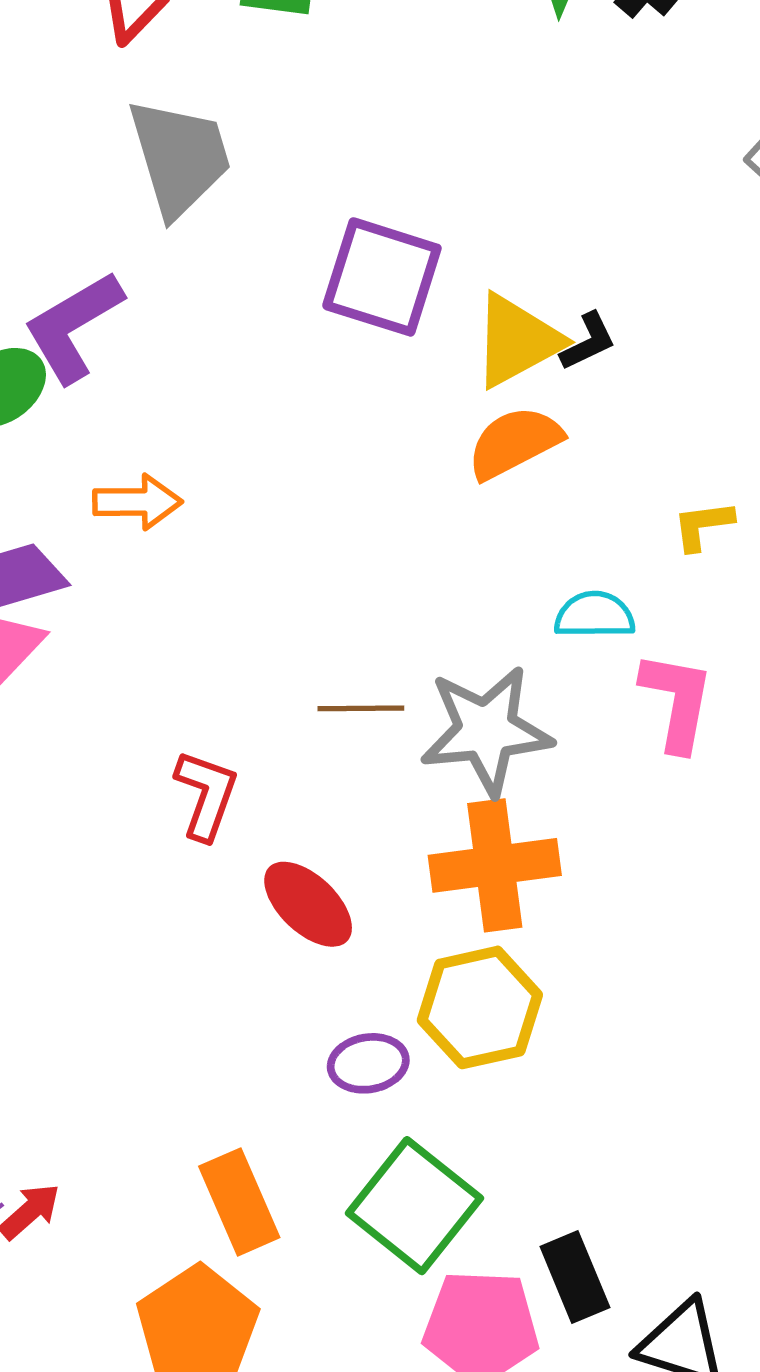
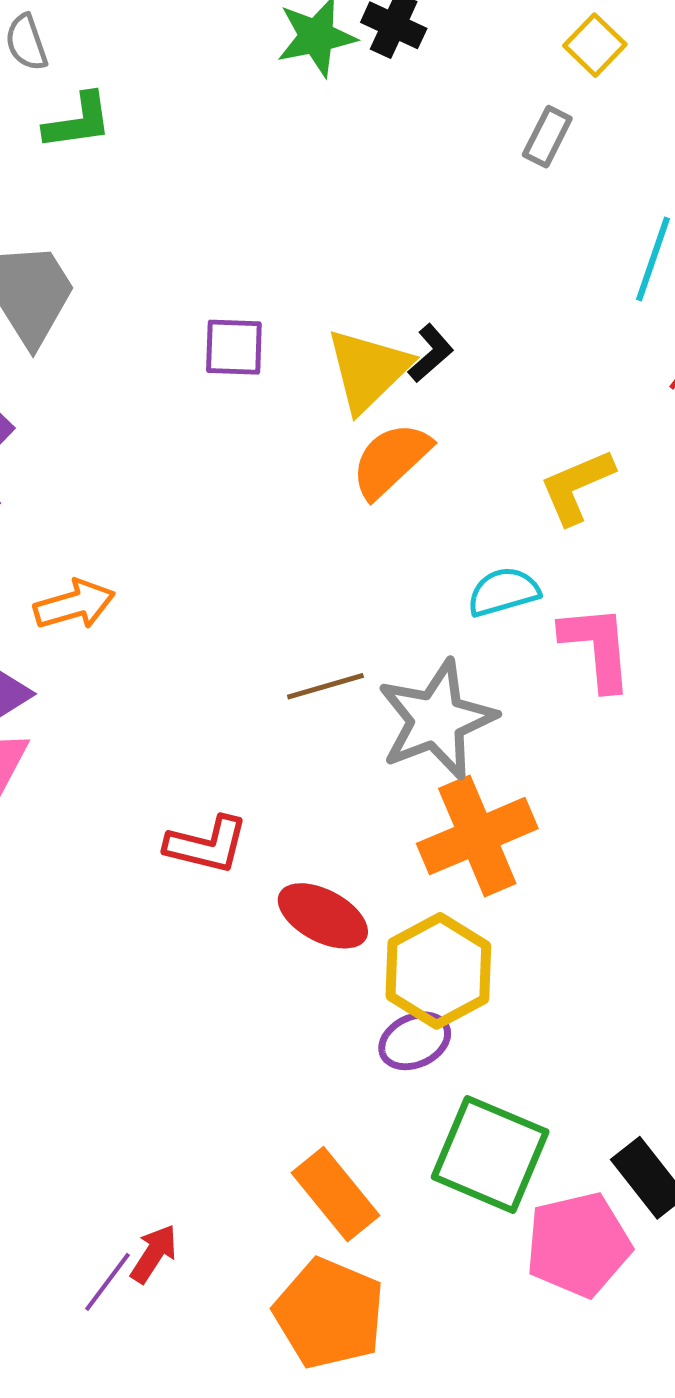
purple square: (382, 277) -> (234, 347), size x0.6
yellow L-shape: (703, 525) -> (577, 486), size x1.4
brown line: (361, 708) -> (325, 686), moved
red L-shape: (206, 795) -> (207, 845), turned 100
yellow hexagon: (480, 1007) -> (438, 971), moved

